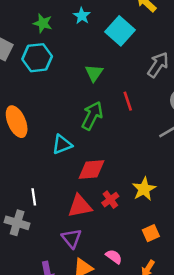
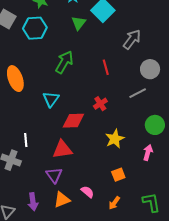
green triangle: (94, 73) -> (79, 23), moved
green arrow: (92, 116) -> (64, 62), moved
cyan triangle: (62, 145) -> (51, 99), turned -36
red cross: (110, 200) -> (100, 104), moved

